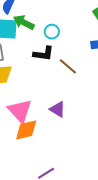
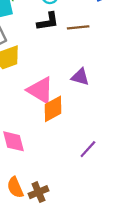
brown line: (68, 66) -> (78, 27), turned -30

